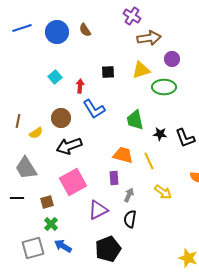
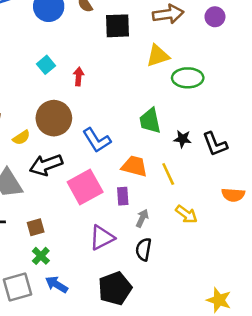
purple circle: (172, 59) -> (215, 17), moved
black square: (108, 72) -> (118, 26), moved, size x1.5
blue L-shape: (94, 109) -> (97, 140), moved
brown circle: (61, 118) -> (54, 118), size x1.4
black arrow: (69, 146) -> (46, 165), moved
pink square: (73, 182) -> (85, 187), moved

